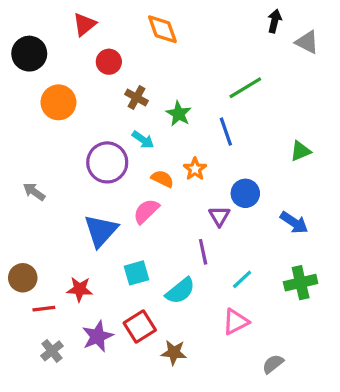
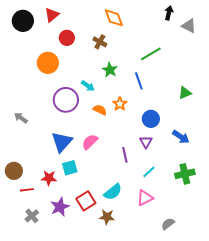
orange diamond: (162, 29) -> (114, 18), moved
black circle: (29, 54) -> (23, 21), moved
brown cross: (136, 97) -> (100, 42), moved
orange circle: (58, 102) -> (48, 63), moved
pink semicircle: (146, 211) -> (90, 142), moved
purple triangle: (219, 216) -> (146, 142), moved
cyan square: (136, 273) -> (70, 168), moved
cyan semicircle: (180, 291) -> (113, 192), moved

